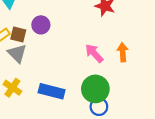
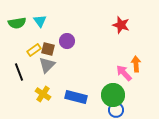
gray triangle: (17, 53) -> (47, 65), turned 30
pink arrow: (94, 53) -> (124, 73), moved

